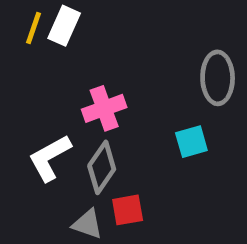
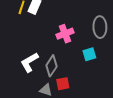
pink cross: (104, 108) -> (65, 34), moved

